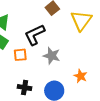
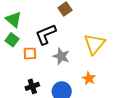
yellow triangle: (81, 20) -> (94, 44), moved
black cross: (25, 88) -> (32, 86), turned -32

